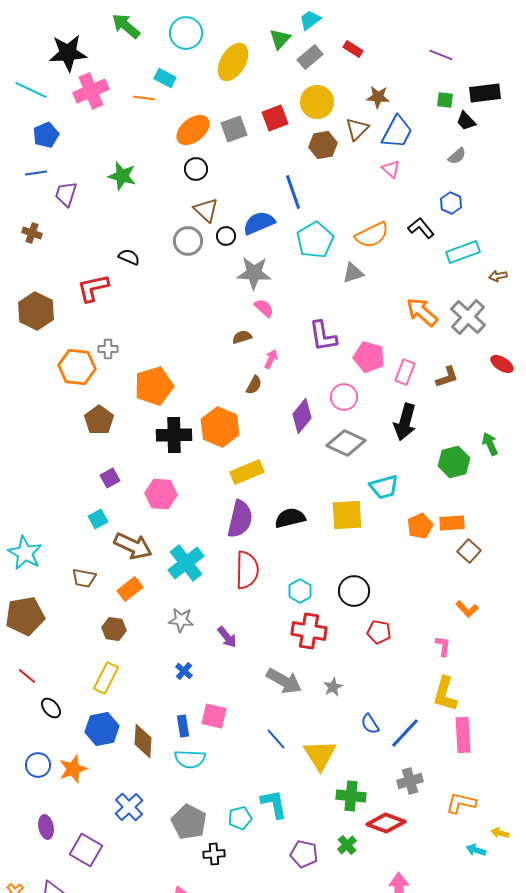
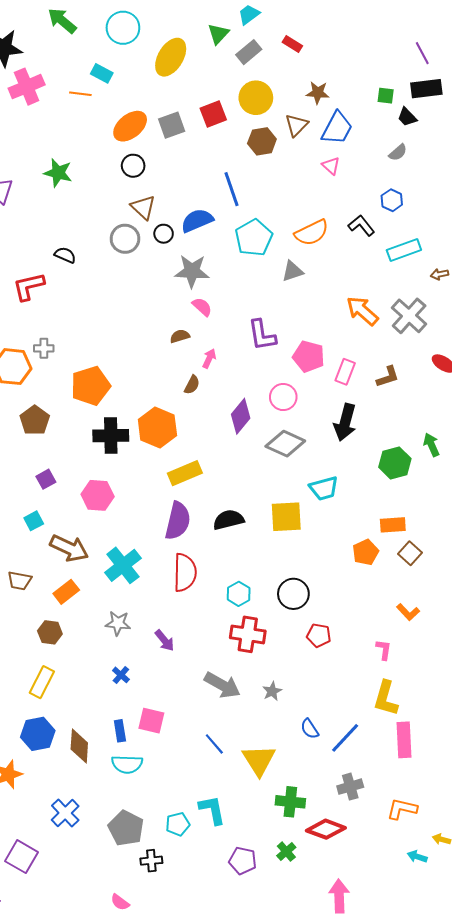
purple line: (441, 55) -> (422, 53), moved, turned 40
orange pentagon: (420, 526) -> (365, 552), moved

